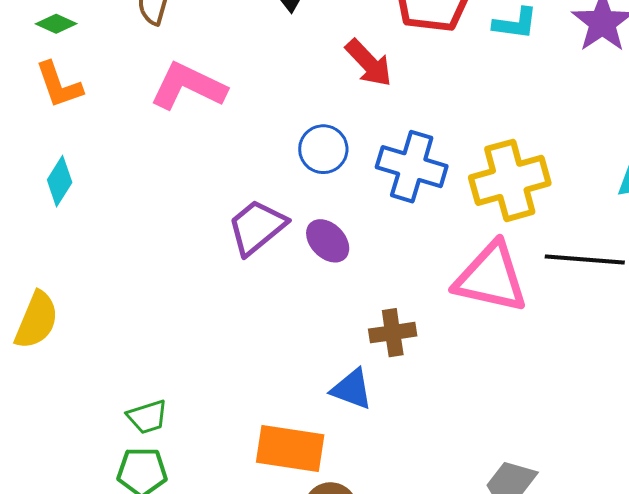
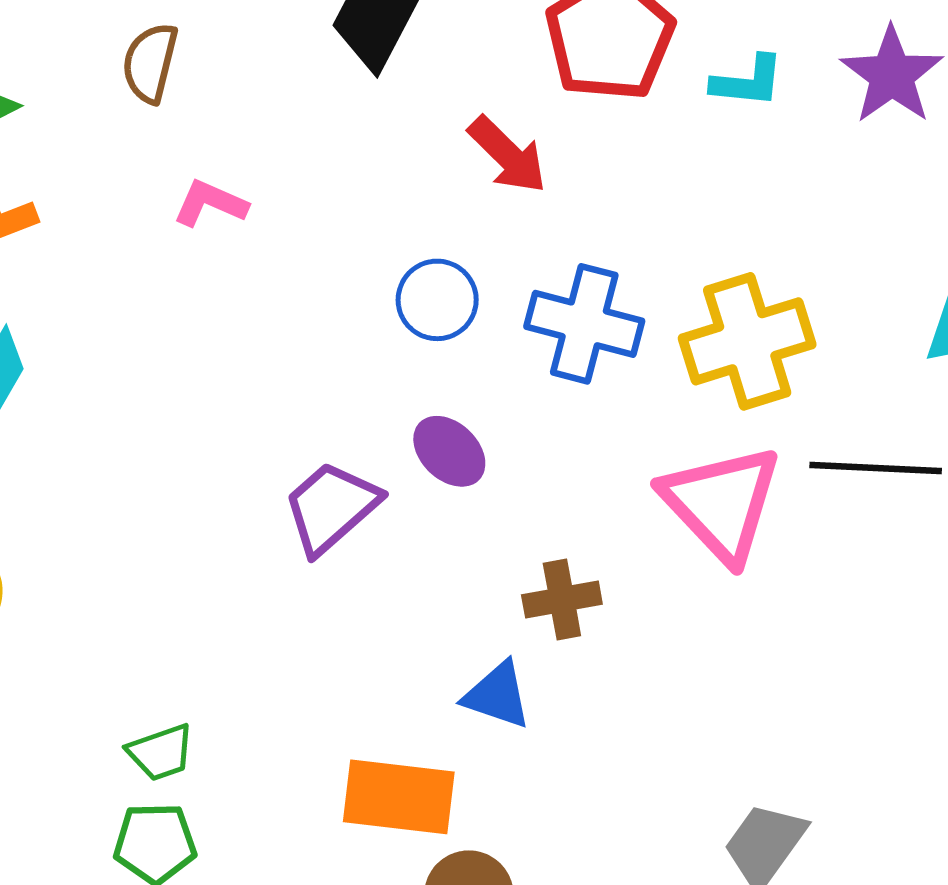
pink L-shape: (188, 86) -> (210, 203), size x0.6
purple trapezoid: (257, 227) -> (331, 507), moved
pink triangle: (491, 278) -> (722, 503), turned 36

